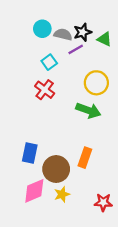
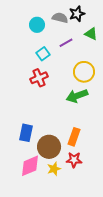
black star: (83, 32) -> (77, 14), moved
gray semicircle: (63, 34) -> (60, 18), moved
red cross: (45, 90) -> (39, 78), turned 30
green arrow: (88, 110) -> (77, 96), turned 140
red star: (103, 202) -> (74, 160), moved

